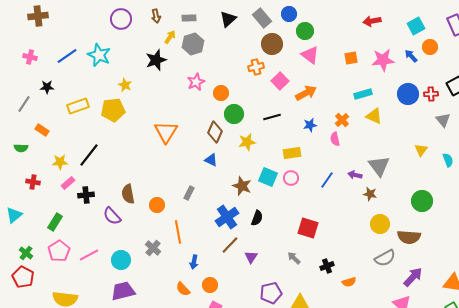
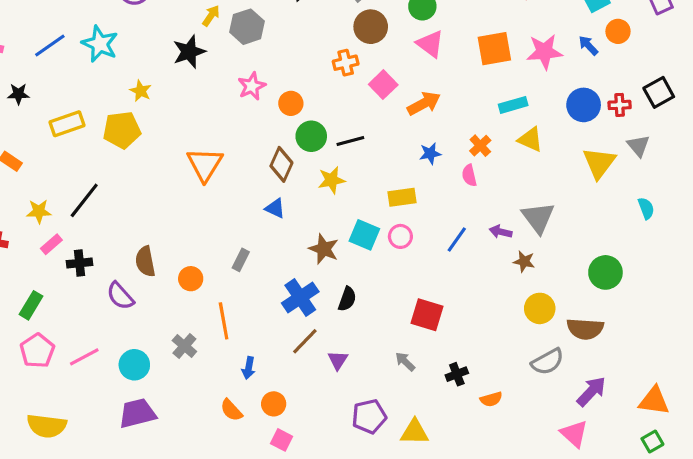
orange square: (351, 58) -> (494, 49), size x1.6
black line: (272, 117) -> (350, 141), moved
yellow triangle: (421, 150) -> (599, 163), moved, size x1.6

